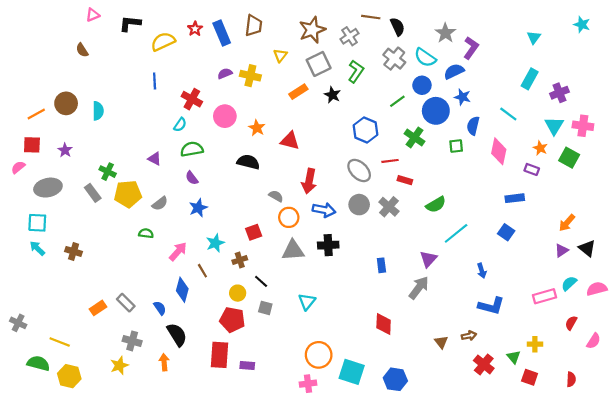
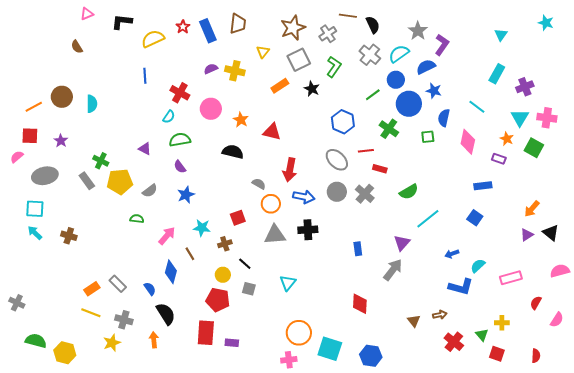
cyan semicircle: (425, 58) -> (399, 54), turned 110
cyan star: (215, 243) -> (202, 228), turned 30
blue arrow: (482, 271) -> (452, 254), turned 88
cyan semicircle: (569, 283) -> (478, 266), moved
yellow line: (60, 342) -> (91, 313), moved

